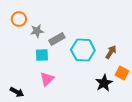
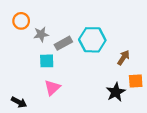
cyan hexagon: (83, 50) -> (92, 40), moved
orange square: (122, 73) -> (136, 81), turned -32

